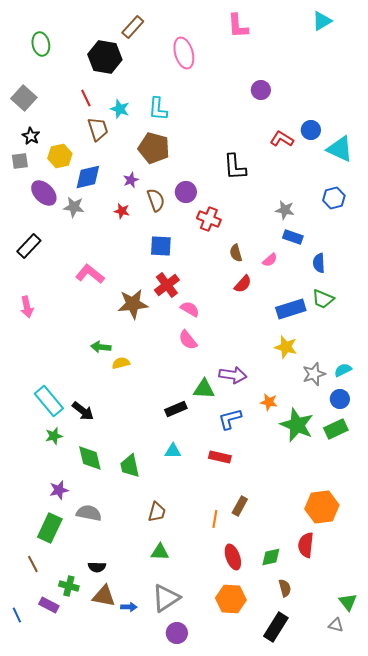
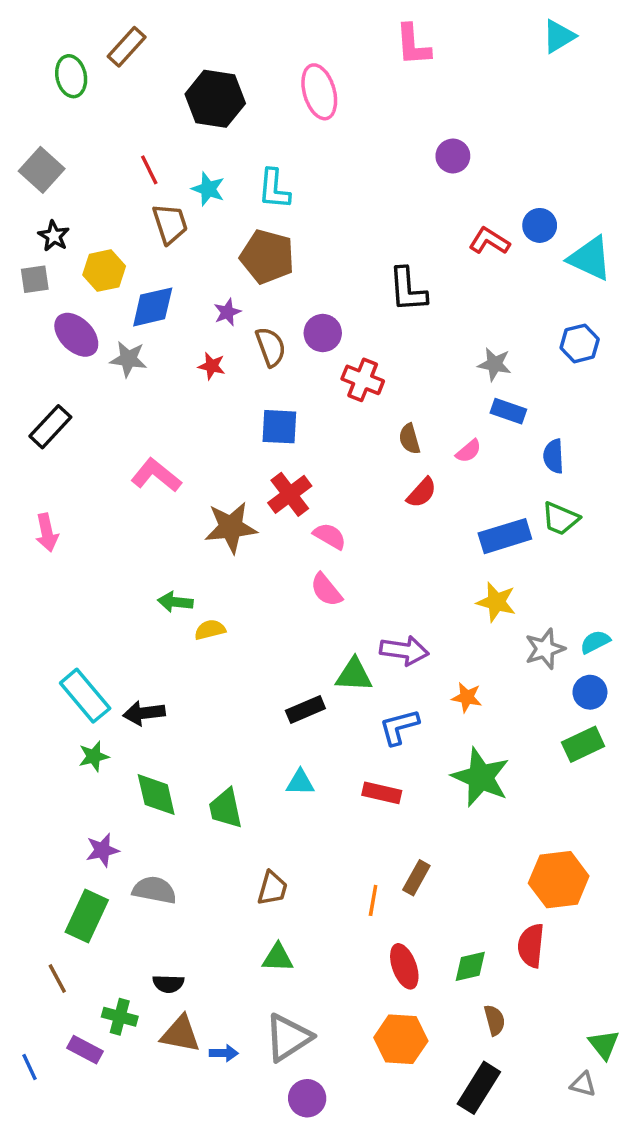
brown rectangle: (133, 27) -> (127, 47), moved
black hexagon: (105, 57) -> (215, 99), moved
black arrow: (83, 411) -> (144, 713), turned 135
green star: (297, 425) -> (481, 777), moved

